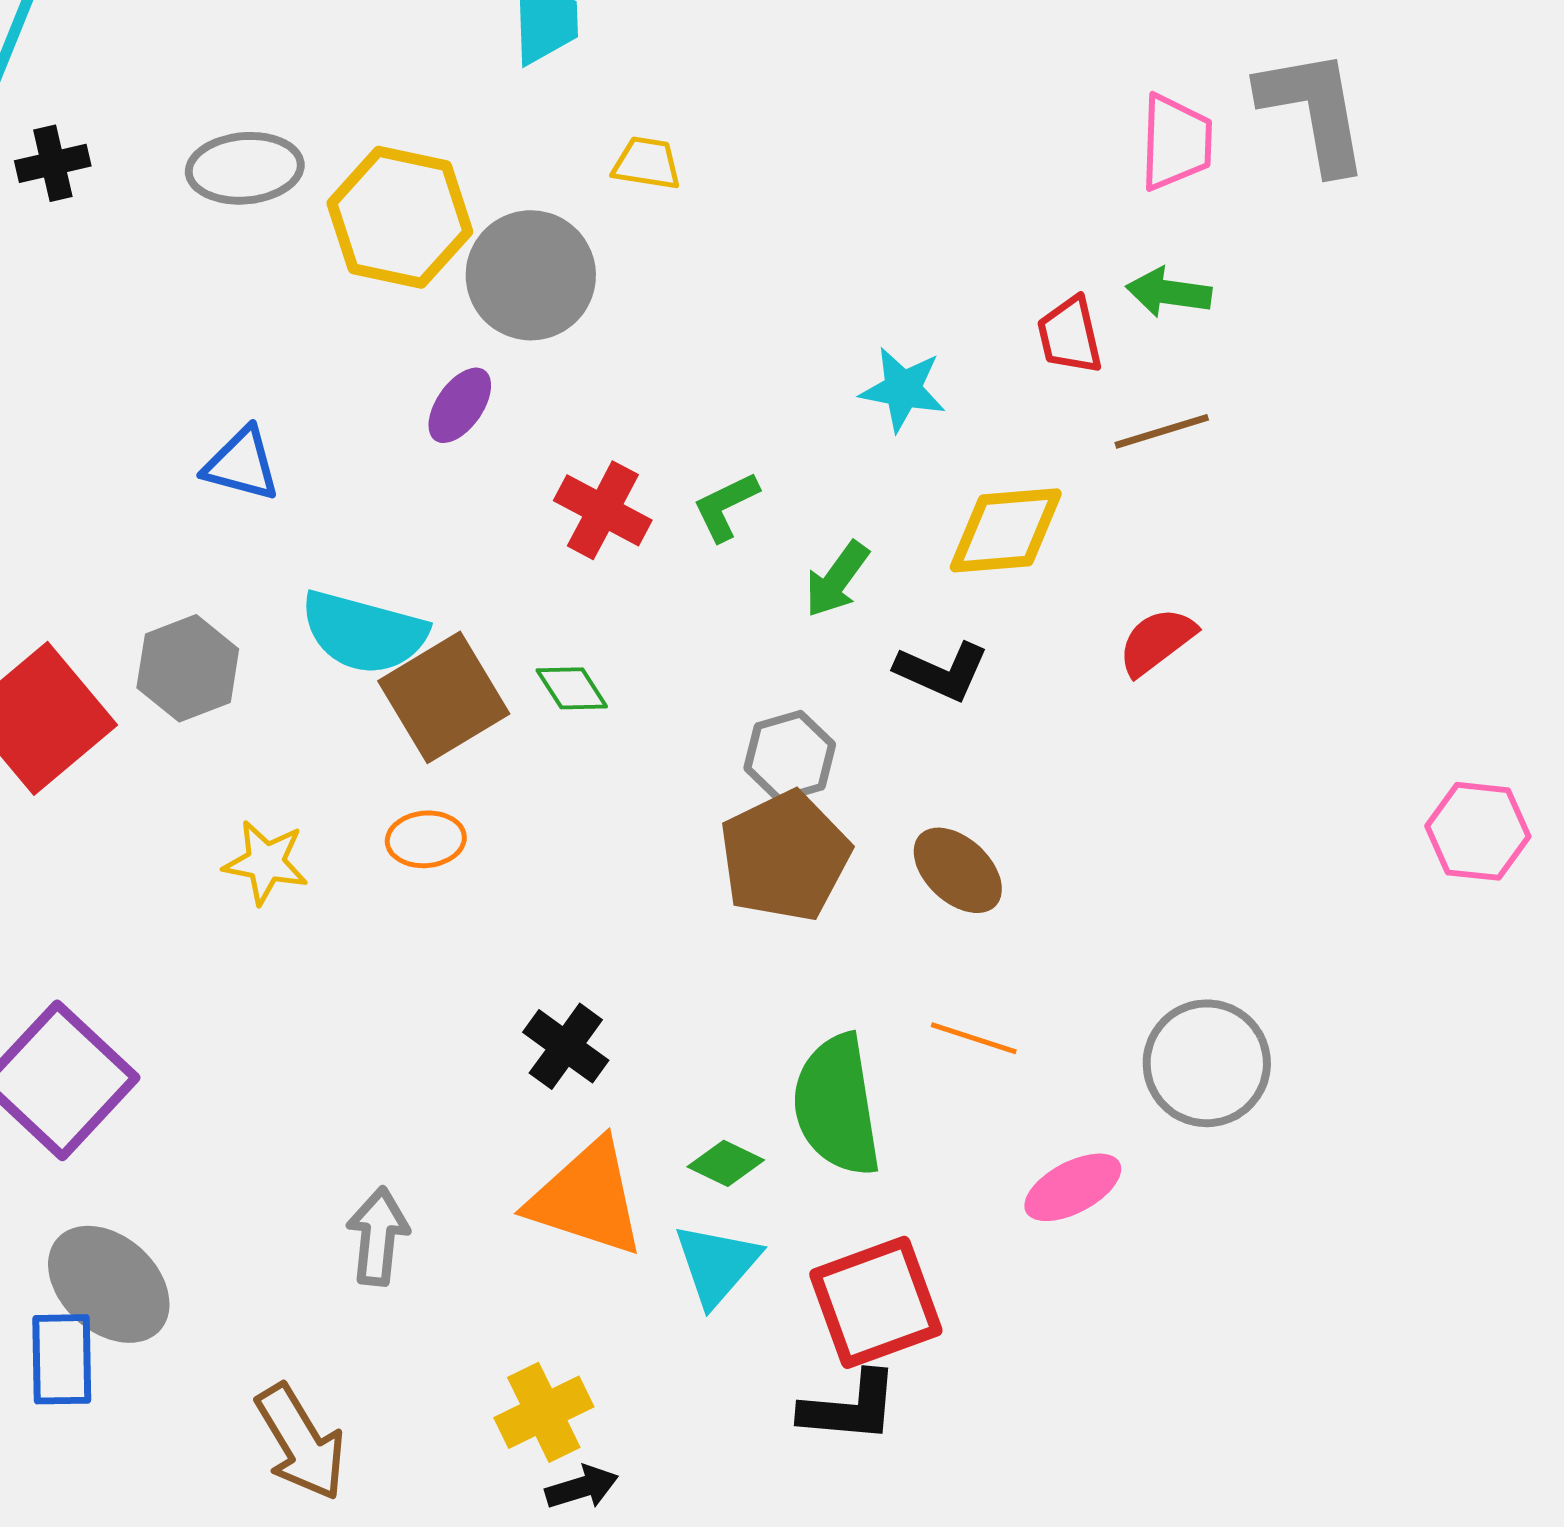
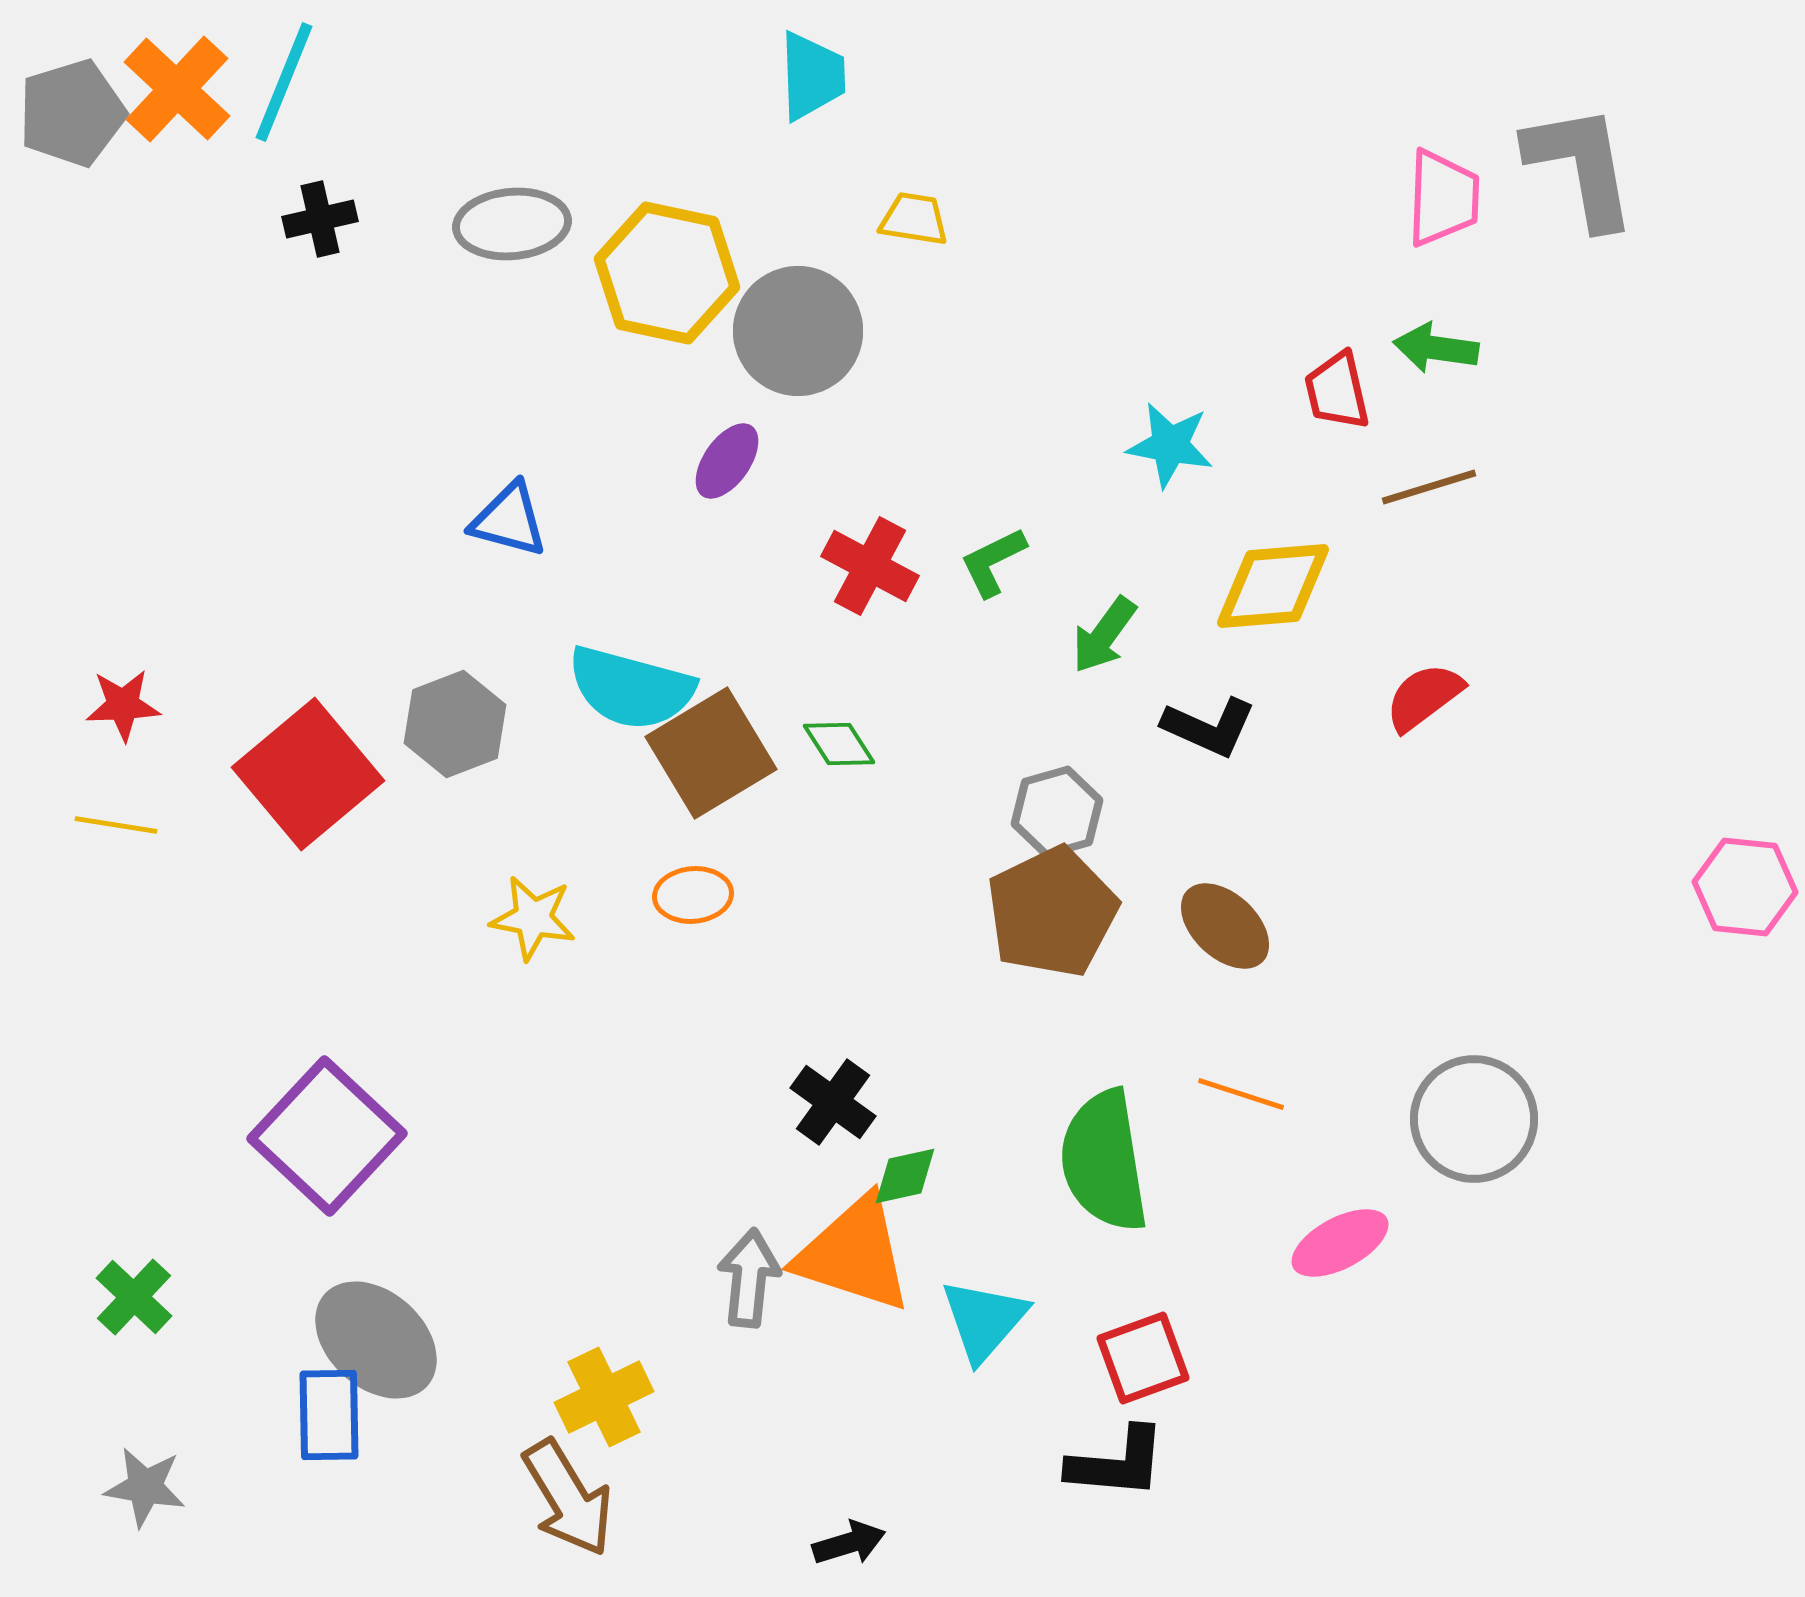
green diamond: (726, 1163) -> (905, 1176), moved, turned -38
gray arrow: (378, 1236) -> (749, 1278), moved
red square: (876, 1302) -> (1143, 1358), size x0.7
yellow cross: (544, 1412) -> (604, 1397), moved

